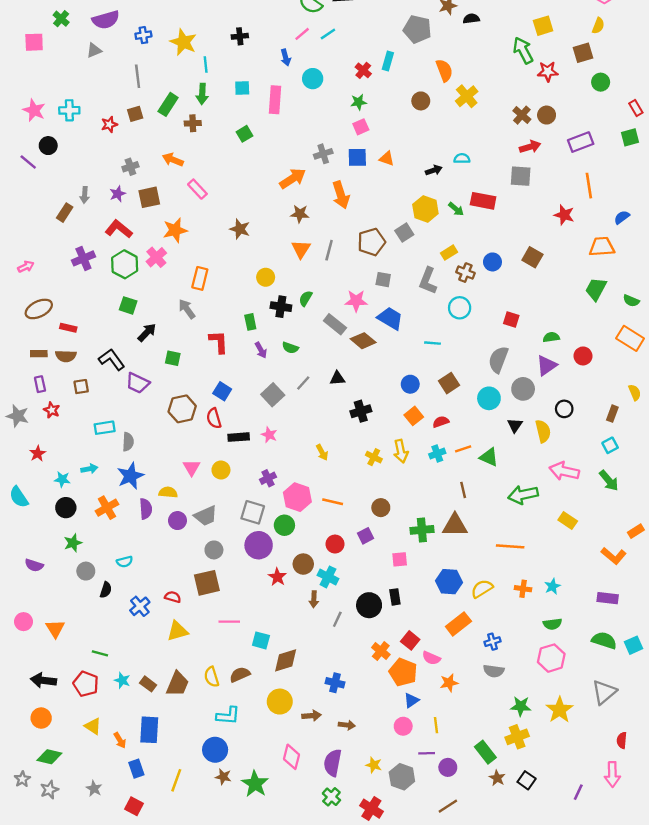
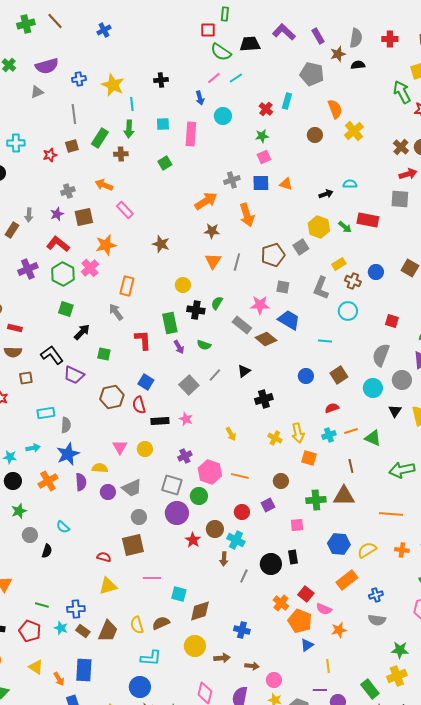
green rectangle: (250, 322) -> (170, 323), size x1.5
black triangle: (337, 378) -> (244, 371), turned -32
orange square: (414, 416) -> (309, 458), moved, turned -35
cyan semicircle: (125, 562) -> (63, 527), turned 56
blue cross: (140, 606) -> (76, 609), moved, turned 36
pink circle: (403, 726) -> (274, 680), moved

